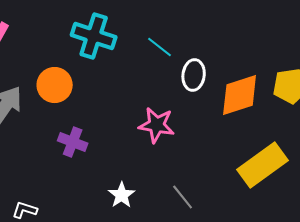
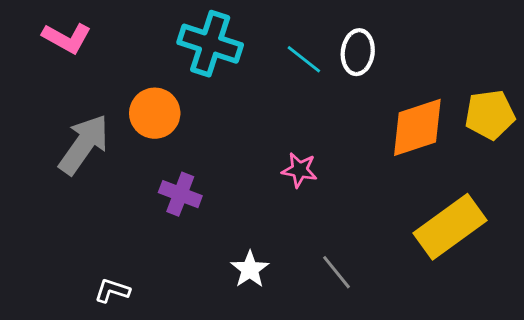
white ellipse: (194, 75) -> (358, 52), moved
pink star: (157, 125) -> (300, 170), size x0.7

